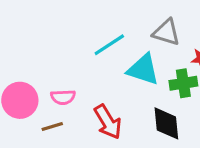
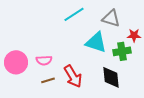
cyan line: (109, 45) -> (74, 14), moved
brown line: (52, 126) -> (48, 80), moved

